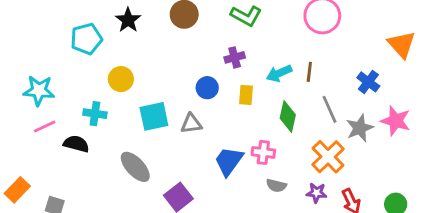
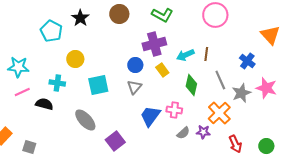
cyan pentagon: (86, 39) -> (51, 31), turned -30
purple cross: (235, 57) -> (154, 44), size x1.6
yellow rectangle: (246, 95) -> (162, 70), turned -40
gray triangle: (191, 124) -> (134, 87), moved, turned -42
gray semicircle: (276, 186) -> (183, 133), turned -56
purple star: (317, 193) -> (203, 132), moved

